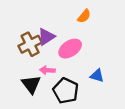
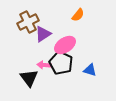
brown cross: (30, 44) -> (28, 22), moved
black pentagon: (66, 91) -> (61, 63), moved

